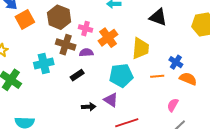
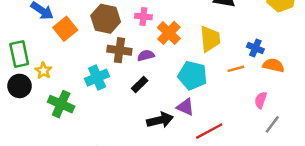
pink cross: (85, 29) -> (143, 17), moved
cyan pentagon: (121, 75) -> (193, 75), turned 30
black arrow: (89, 107) -> (160, 120), size x1.5

